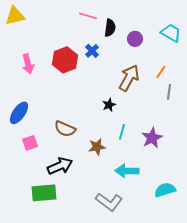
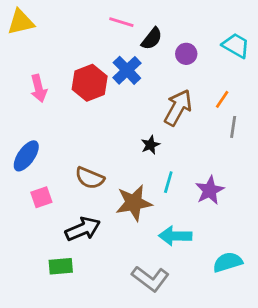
black semicircle: (110, 28) -> (152, 39), turned 30
blue cross: (92, 51) -> (127, 70), size x1.5
brown star: (97, 147) -> (134, 203), size x1.5
green rectangle: (44, 193) -> (61, 266), size x0.7

